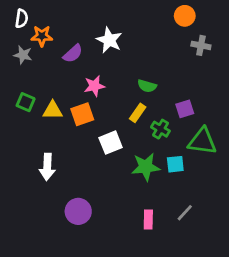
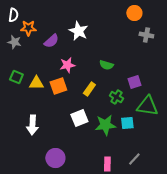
yellow rectangle: (138, 113) -> (89, 89), moved
white square: (111, 143) -> (79, 118), moved

